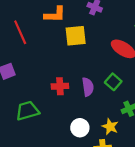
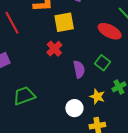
red cross: (60, 86) -> (54, 49), moved, turned -35
yellow star: (110, 127) -> (97, 97), moved

